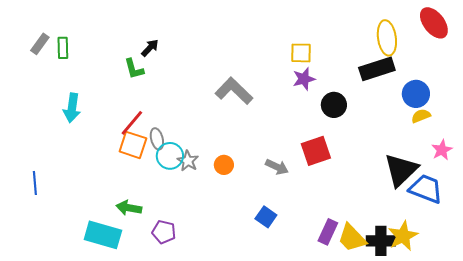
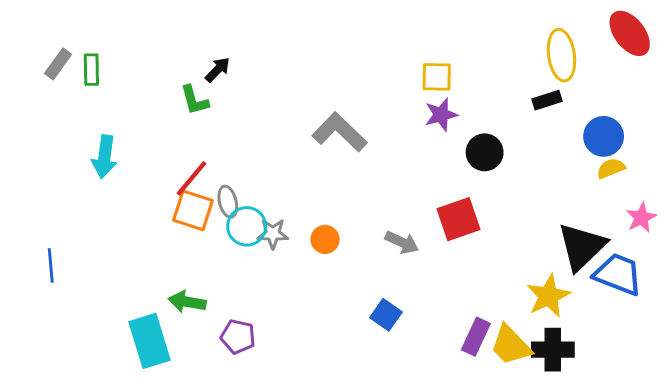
black rectangle: (377, 69) -> (547, 100), size x0.6
gray star: (188, 161) -> (273, 234), turned -30
cyan rectangle: (103, 235) -> (149, 341), turned 57
yellow star: (403, 236) -> (548, 296), moved

